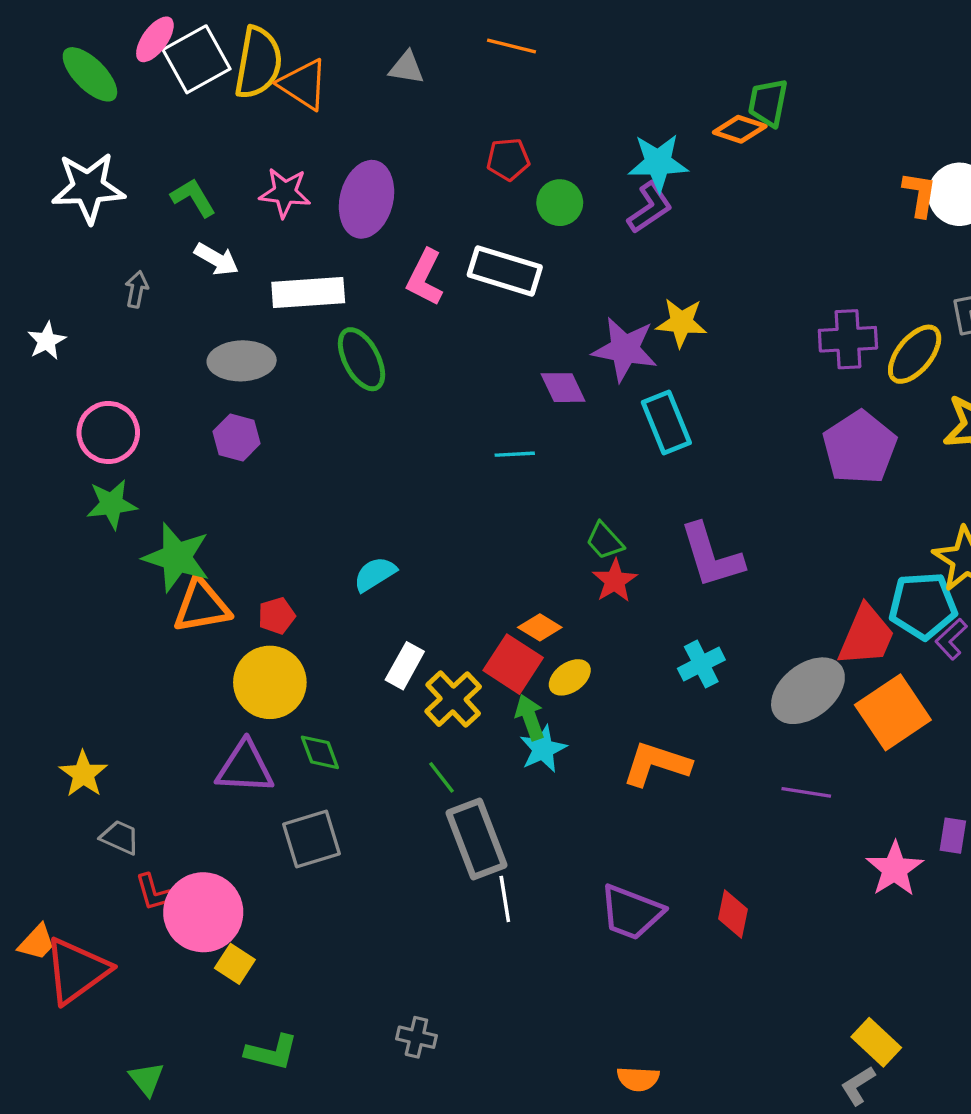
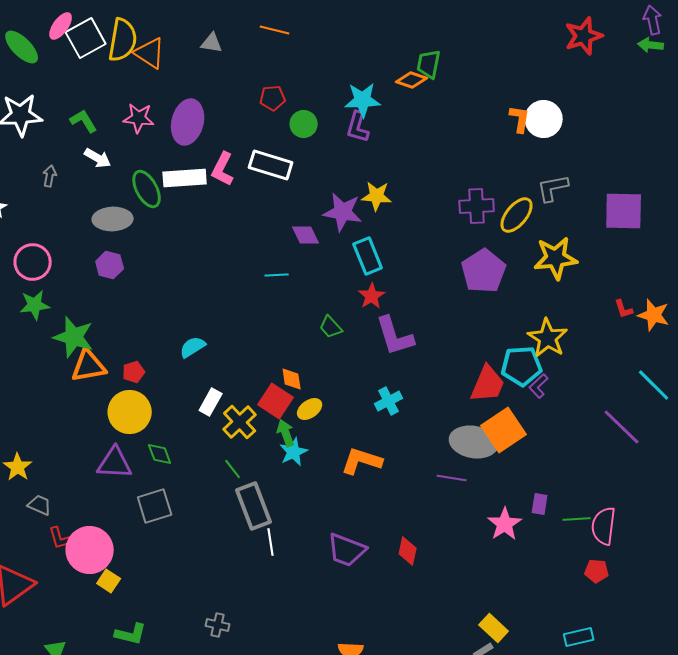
purple L-shape: (650, 208) -> (358, 127), turned 140
white rectangle: (308, 293) -> (185, 178), moved
green ellipse: (362, 359) -> (147, 189), moved
red star: (615, 581) -> (372, 296), moved
orange diamond: (540, 627) -> (292, 379), turned 50
gray ellipse: (808, 691) -> (474, 442), moved, turned 48

